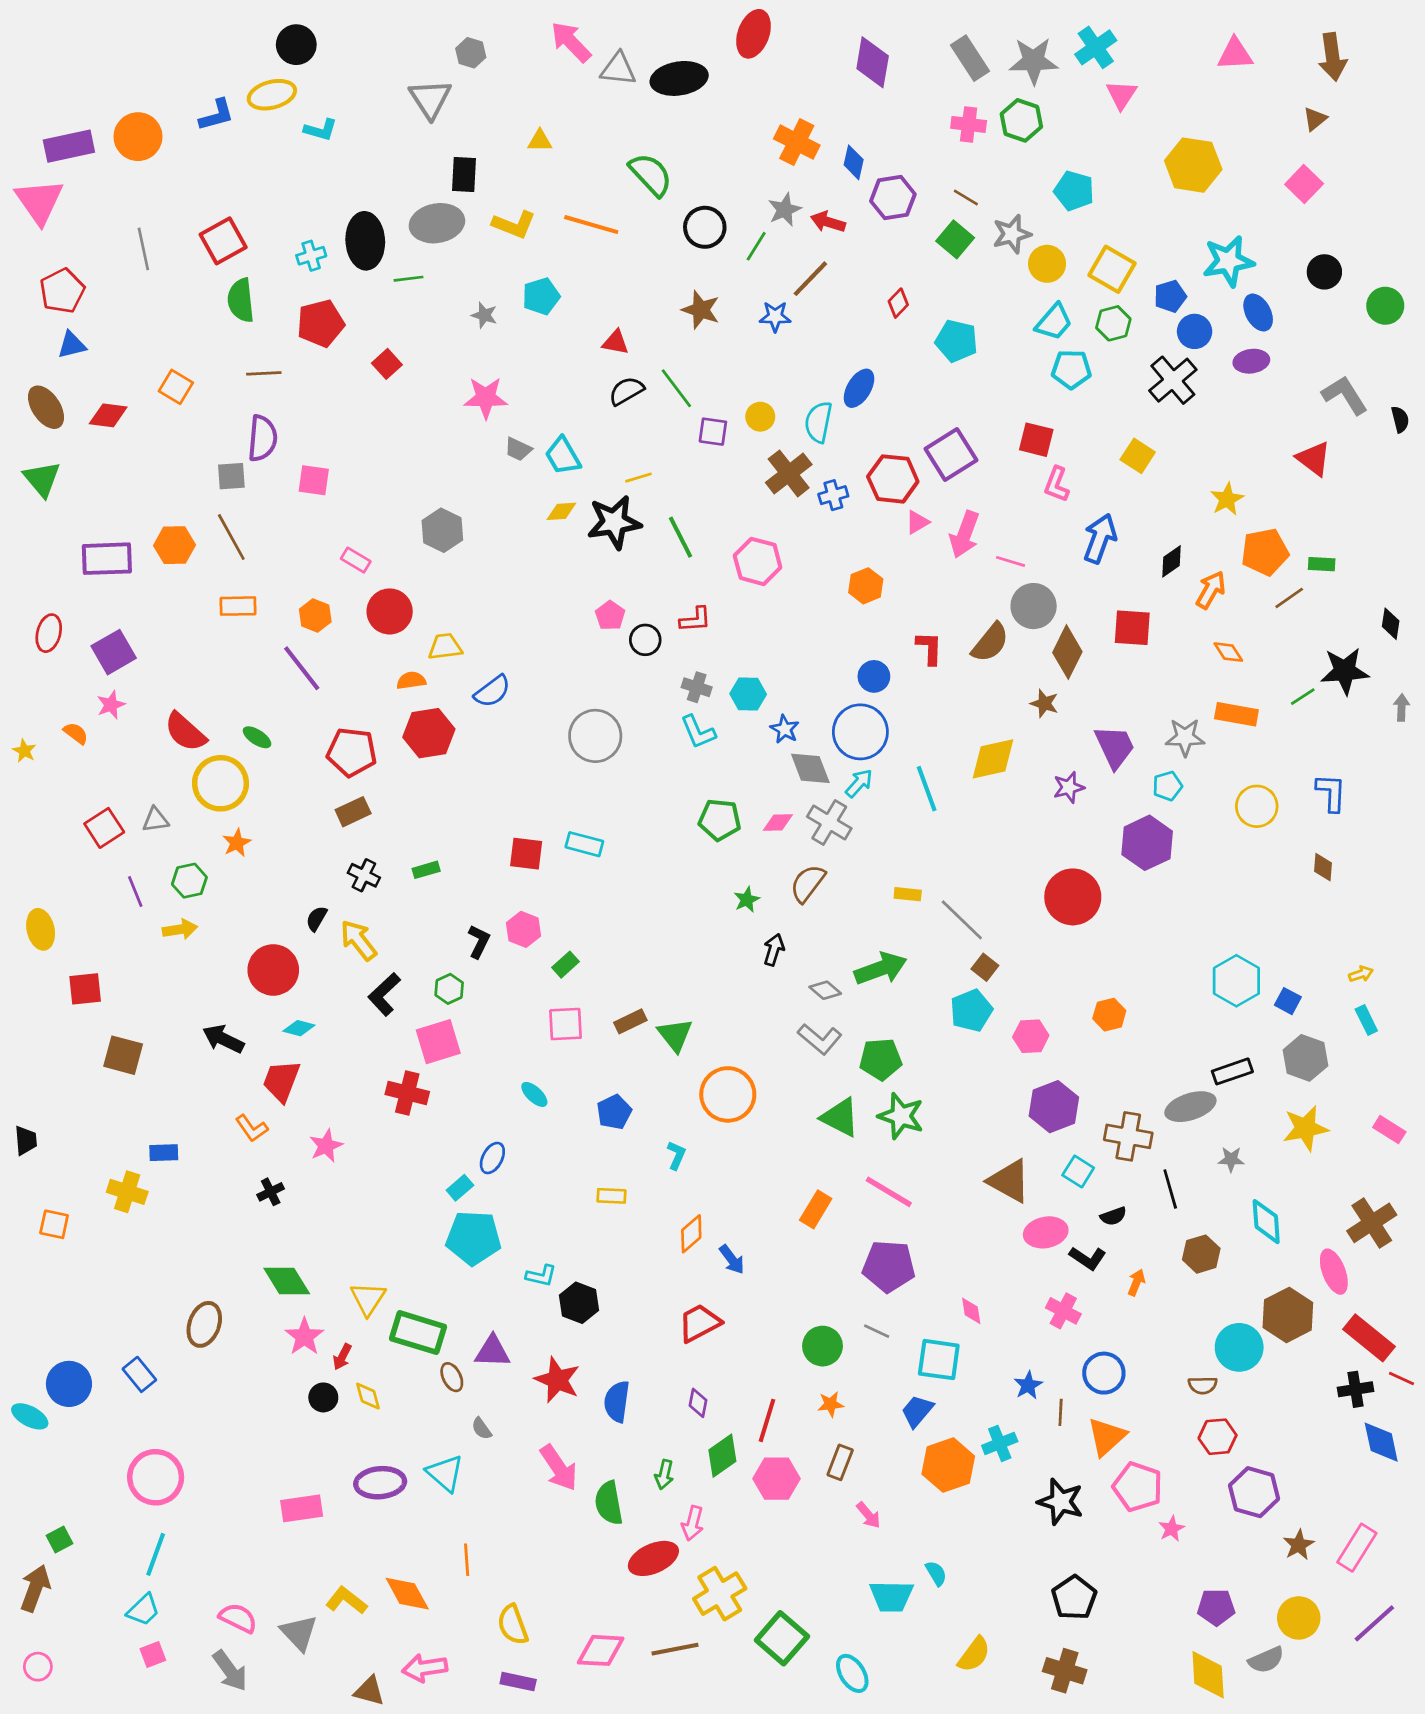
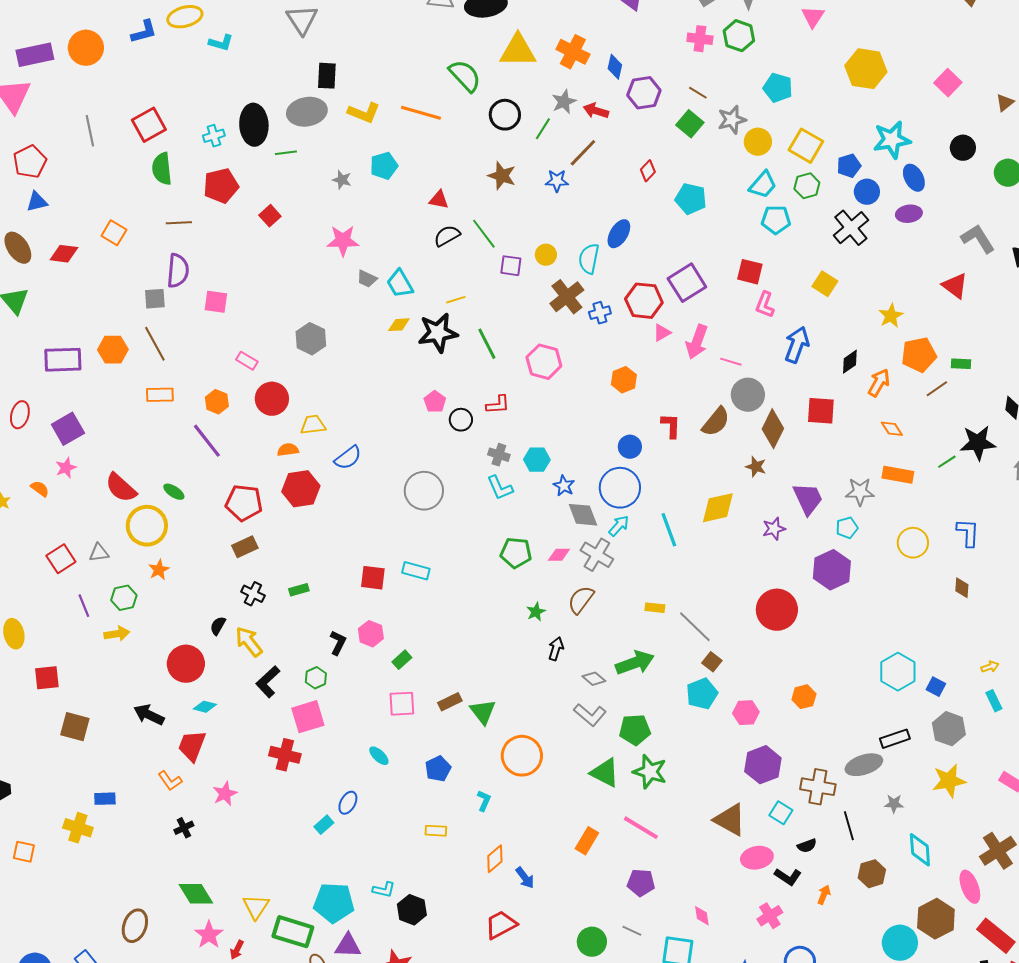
brown triangle: (1315, 119) -> (1005, 103), moved
yellow triangle: (540, 141) -> (518, 51), moved, size x2.0
cyan pentagon: (473, 1238) -> (334, 903), moved
purple pentagon: (889, 1266) -> (641, 883), size x0.7
pink cross: (1063, 1311) -> (770, 916), turned 30

